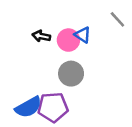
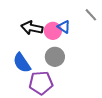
black arrow: (41, 36) -> (32, 28), size x1.5
blue semicircle: (28, 107) -> (22, 63), moved, turned 85

